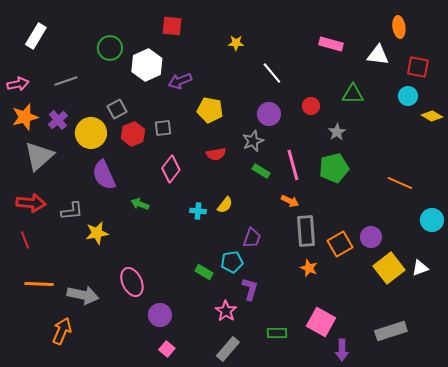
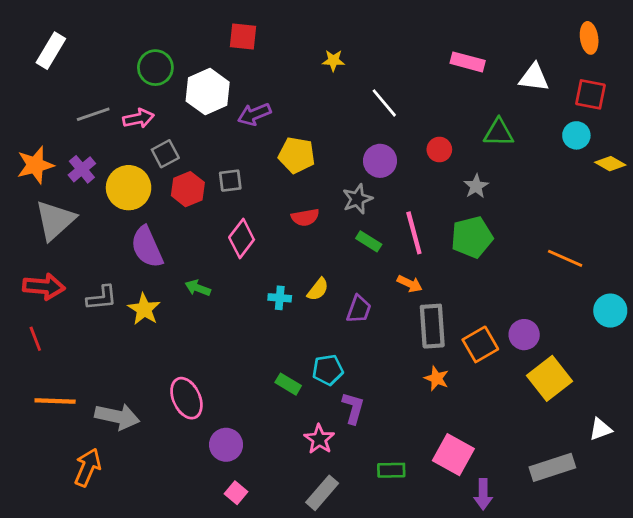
orange ellipse: (399, 27) -> (589, 38), moved
pink arrow: (18, 84) -> (138, 118), moved
yellow star: (97, 233) -> (144, 309), moved, turned -30
purple trapezoid: (252, 238) -> (359, 309), moved
white triangle: (420, 268) -> (600, 429), moved

